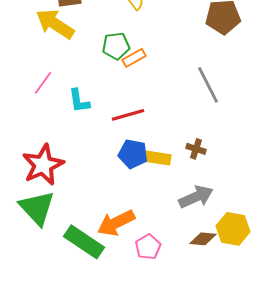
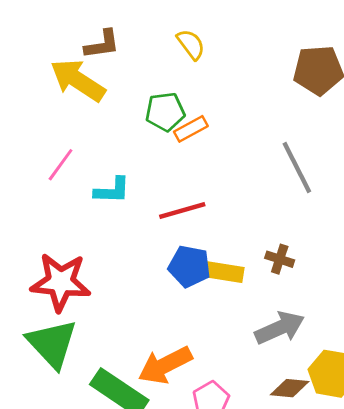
cyan L-shape: (79, 101) -> (112, 190), turned -80
red star: (43, 165) -> (61, 282), turned 30

